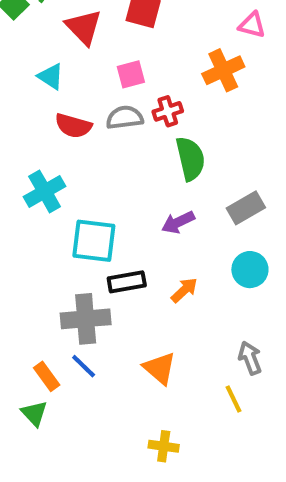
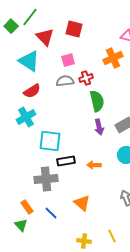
cyan triangle: (51, 76) -> (29, 61), size x1.6
red semicircle: (73, 126) -> (32, 91), moved, turned -48
purple arrow: (178, 222) -> (99, 127), moved, turned -77
orange arrow: (184, 290) -> (94, 165), turned -136
blue line: (84, 366) -> (51, 213), moved
yellow line: (234, 399) -> (112, 236), moved

